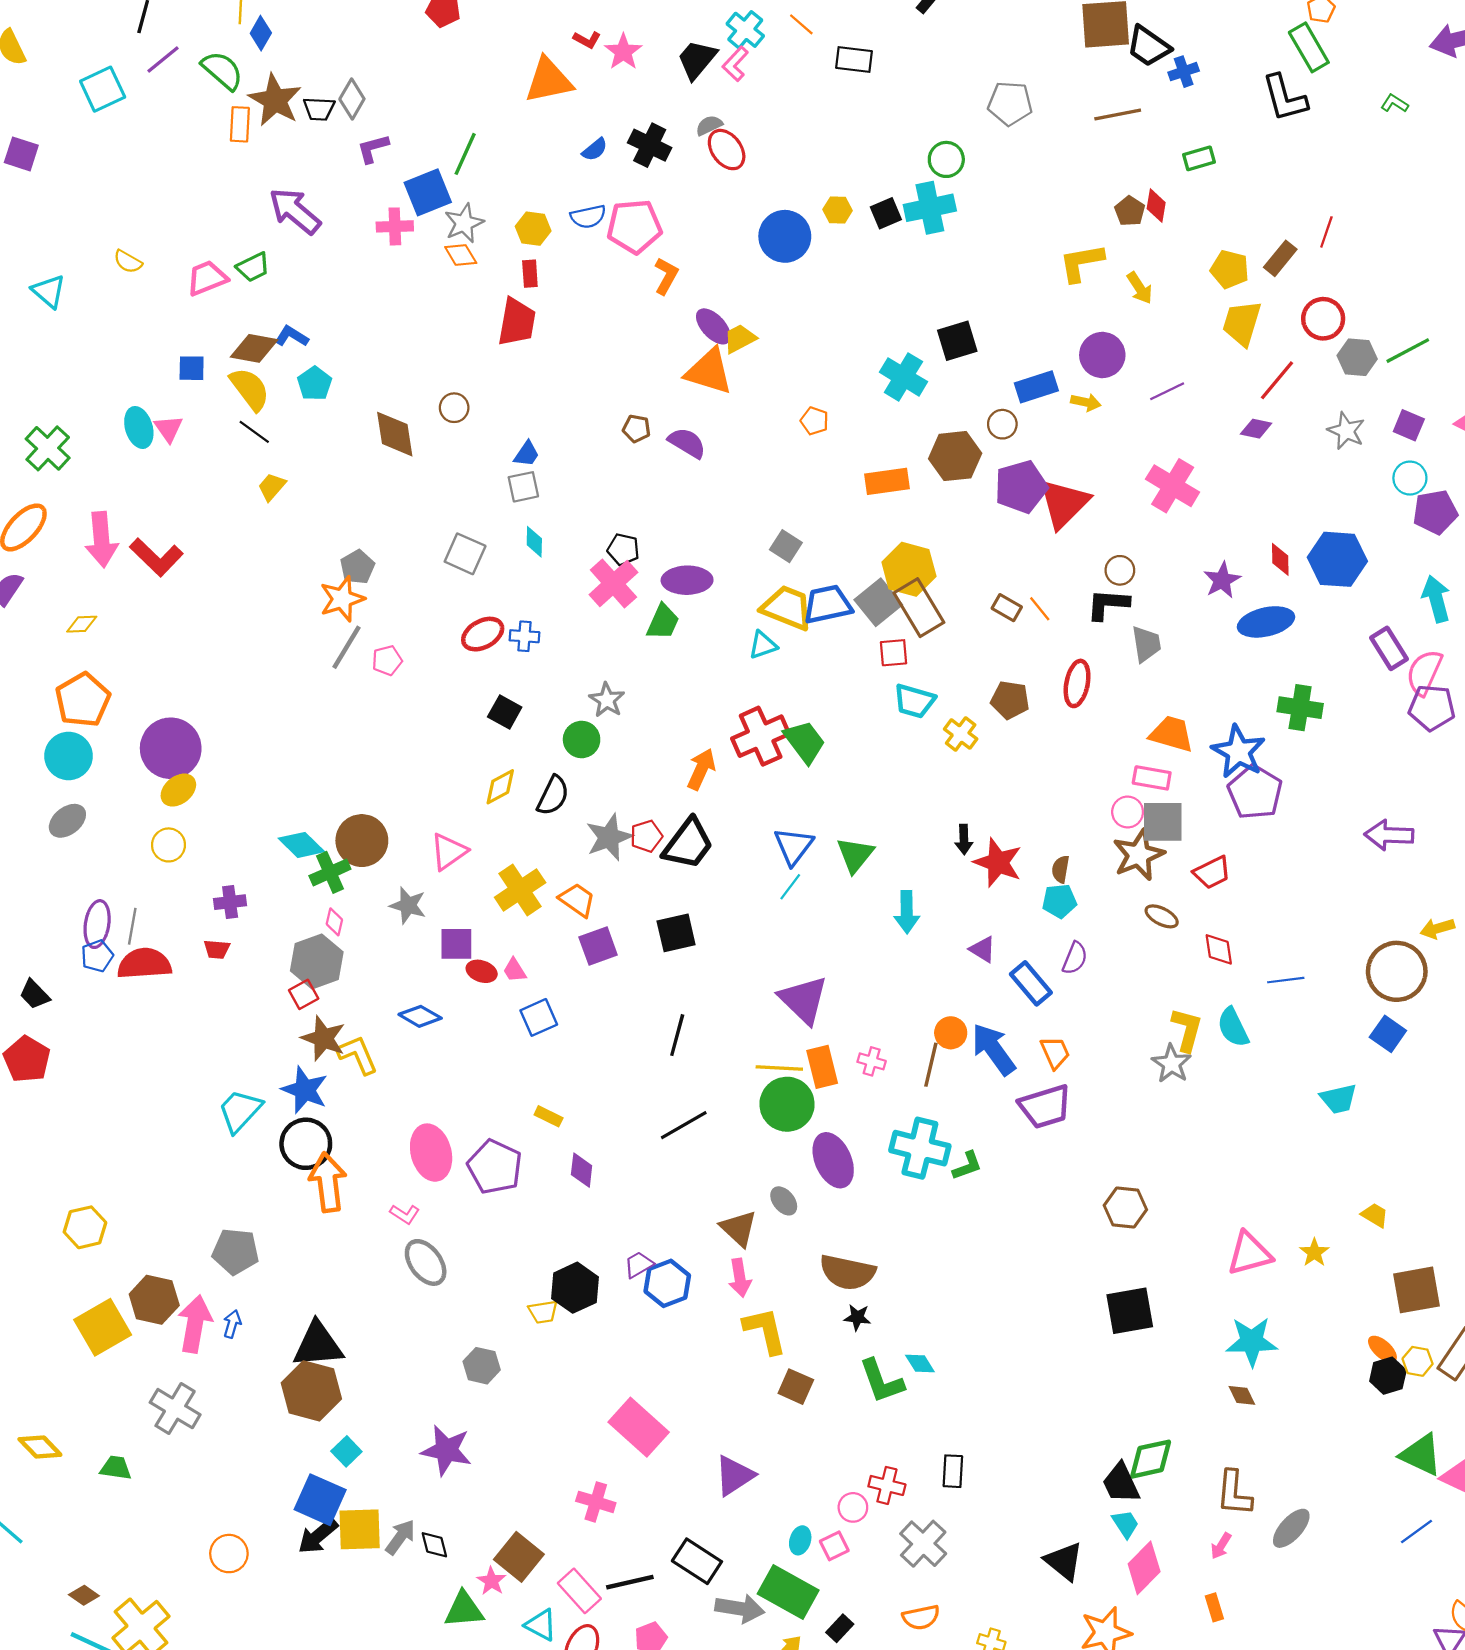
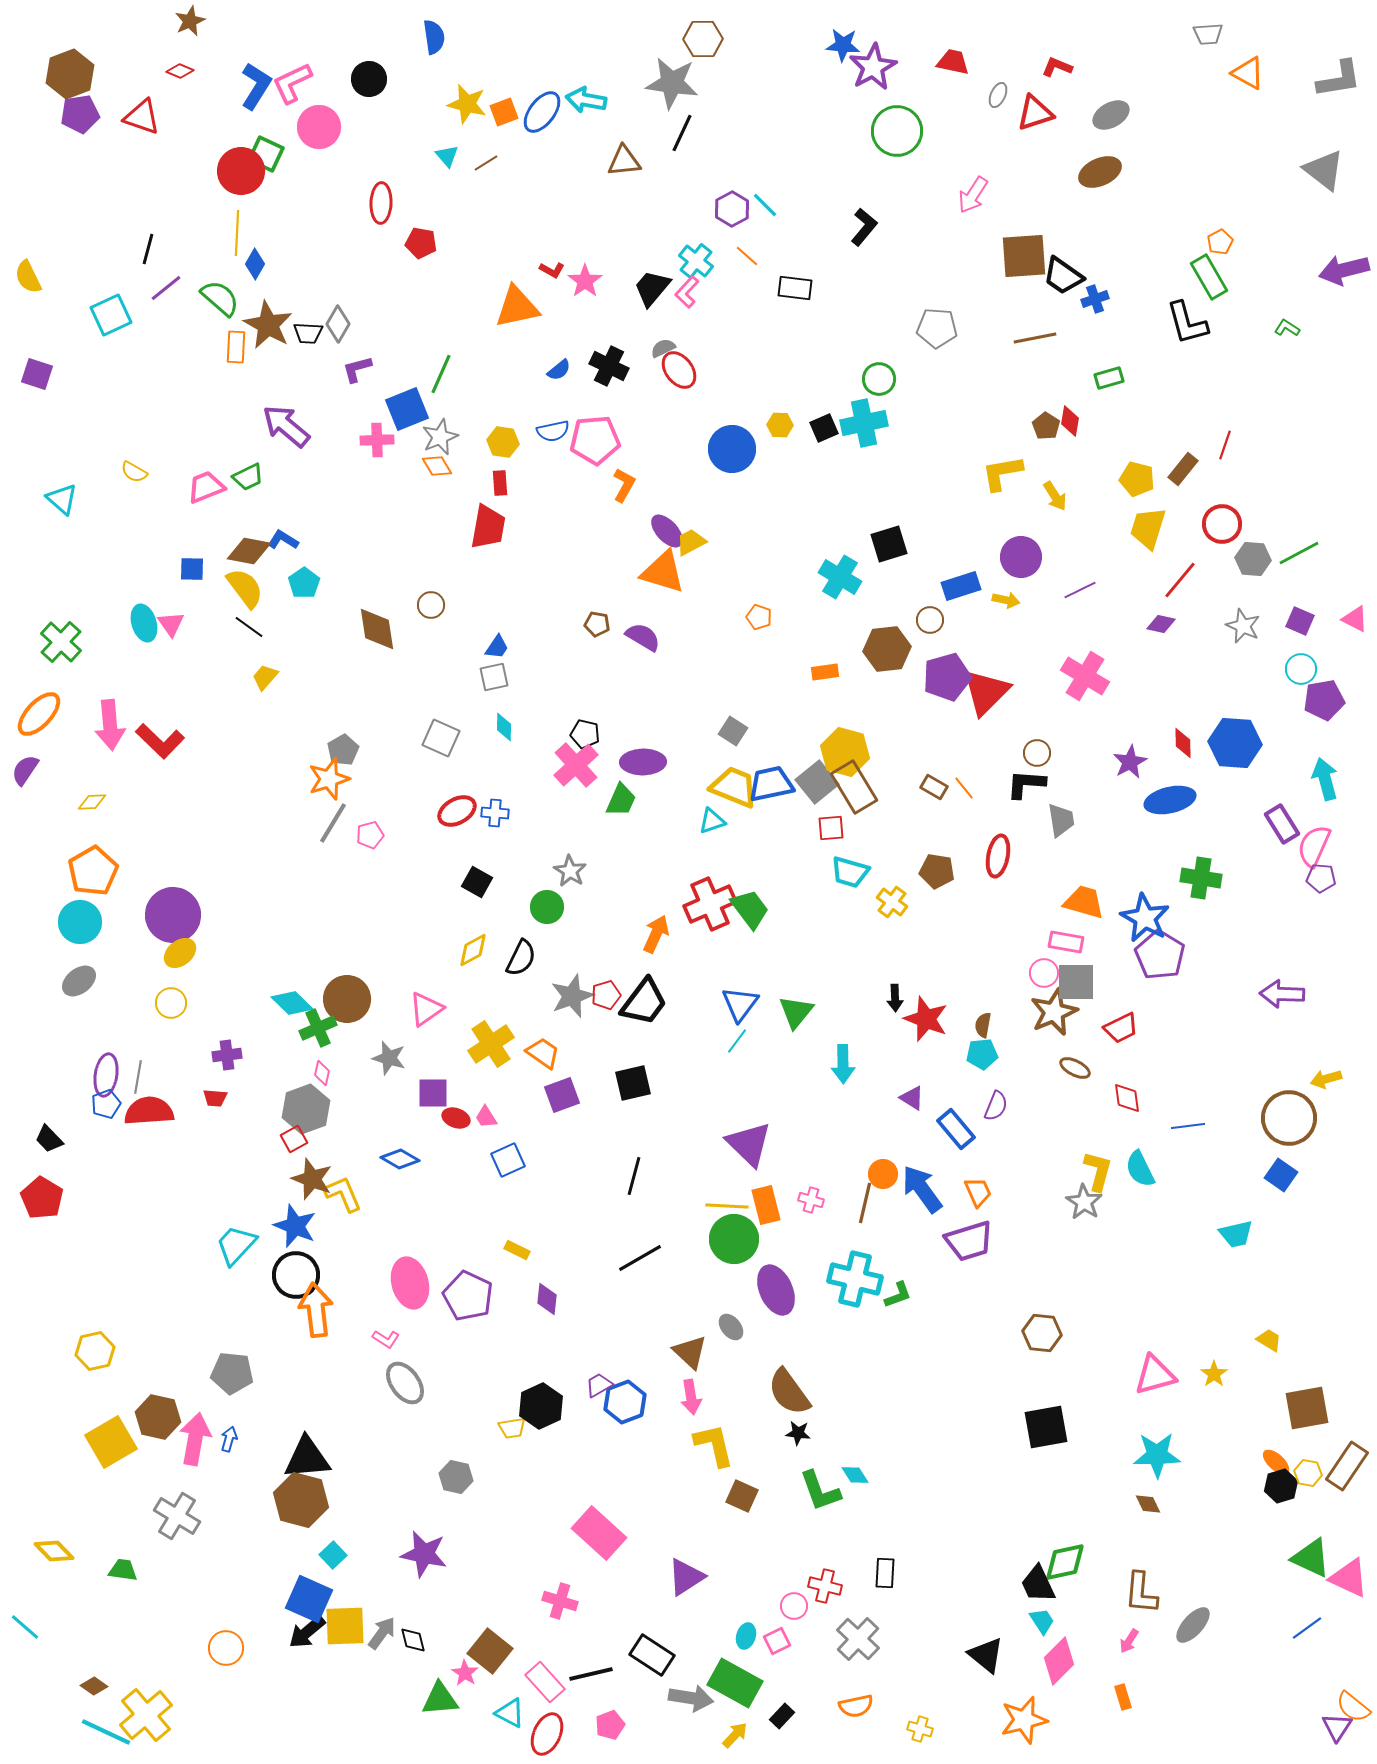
orange rectangle: (887, 481) -> (825, 672), size x0.7
purple pentagon: (1432, 708) -> (1321, 878), size x0.7
brown semicircle: (847, 1272) -> (789, 1392), turned 42

